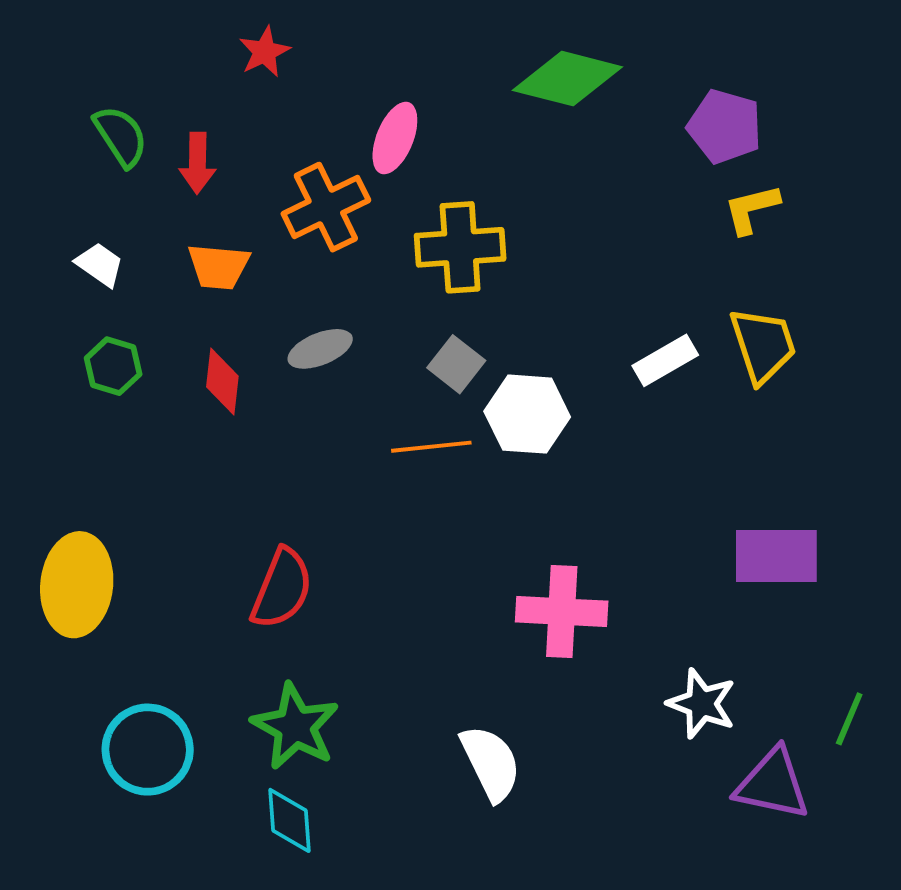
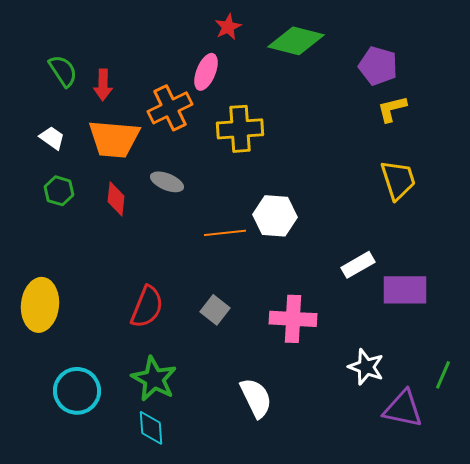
red star: (265, 52) -> (228, 27), moved
orange trapezoid: (219, 266) -> (114, 139), size x1.6
gray ellipse: (320, 349) -> (167, 182), turned 44
white rectangle: (665, 360) -> (358, 265), moved
gray square: (456, 364) -> (215, 310), moved

